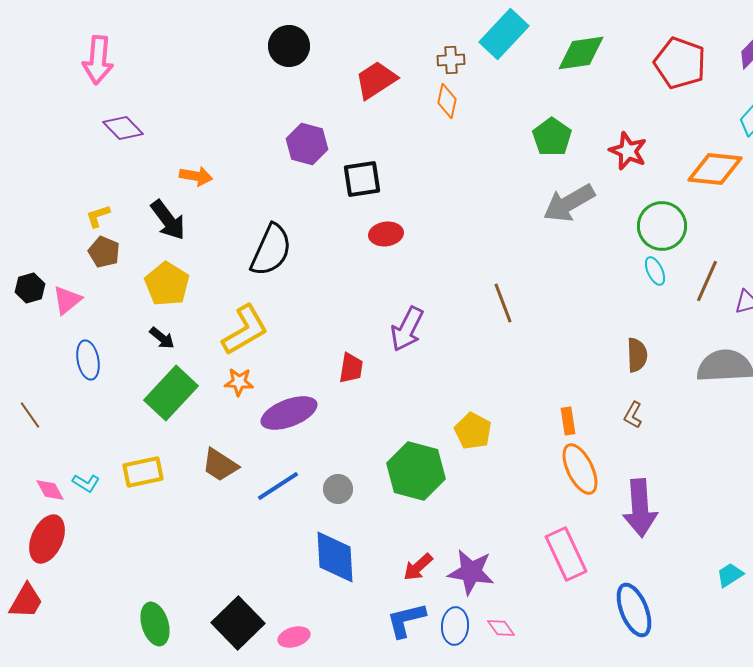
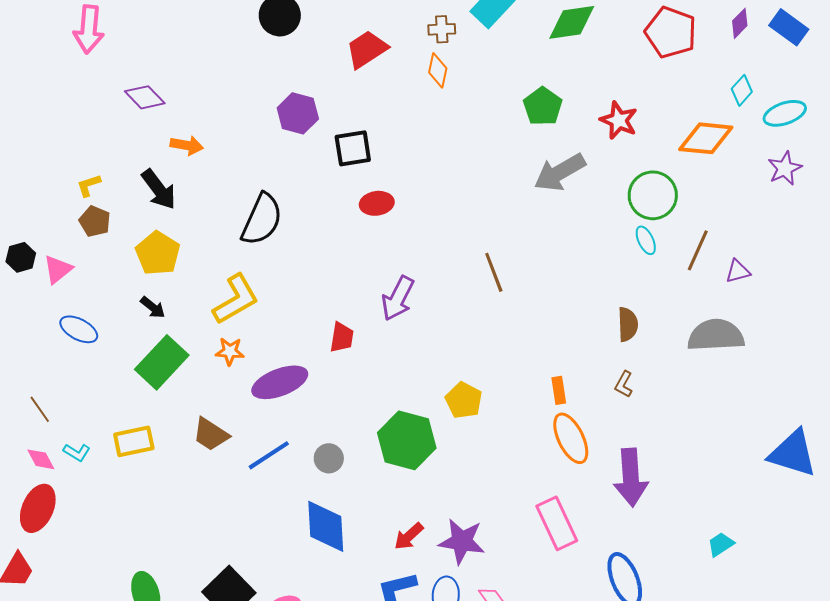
purple diamond: (123, 128) -> (145, 97), moved
blue ellipse: (88, 360) -> (79, 329), turned -51
brown line: (30, 415) -> (40, 409), moved

